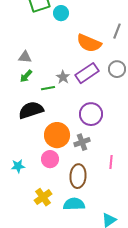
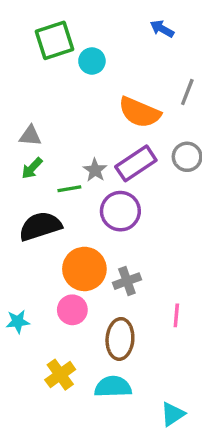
purple circle: (91, 114) -> (120, 211), moved

